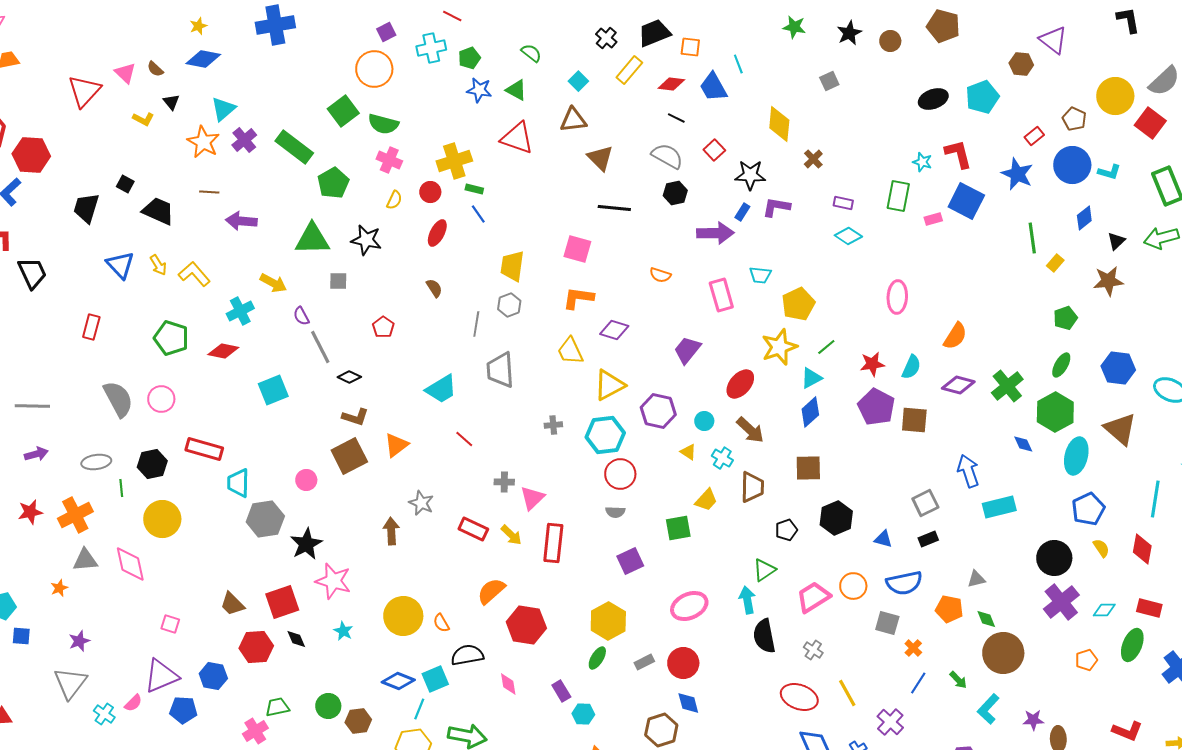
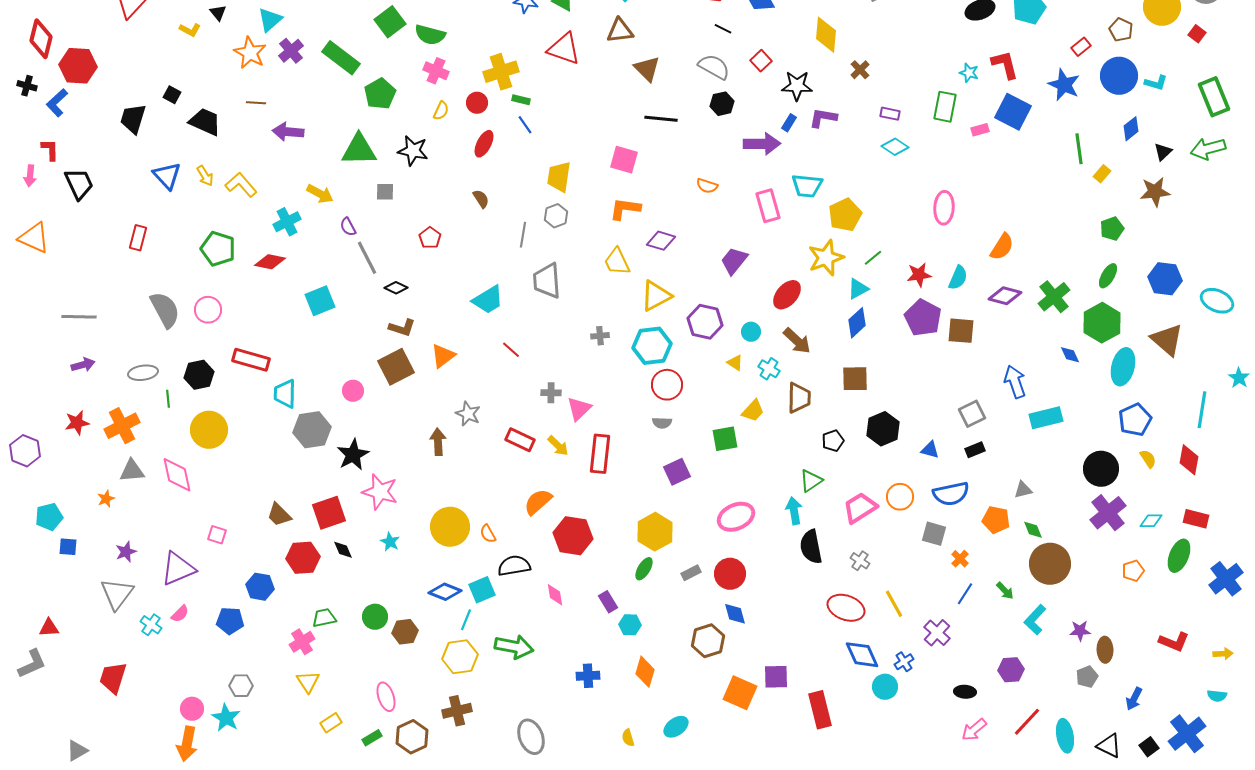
red square: (1150, 123) -> (1197, 34), size x0.6
cyan trapezoid: (760, 275) -> (807, 186), size x1.4
purple triangle: (161, 676) -> (178, 569), moved

